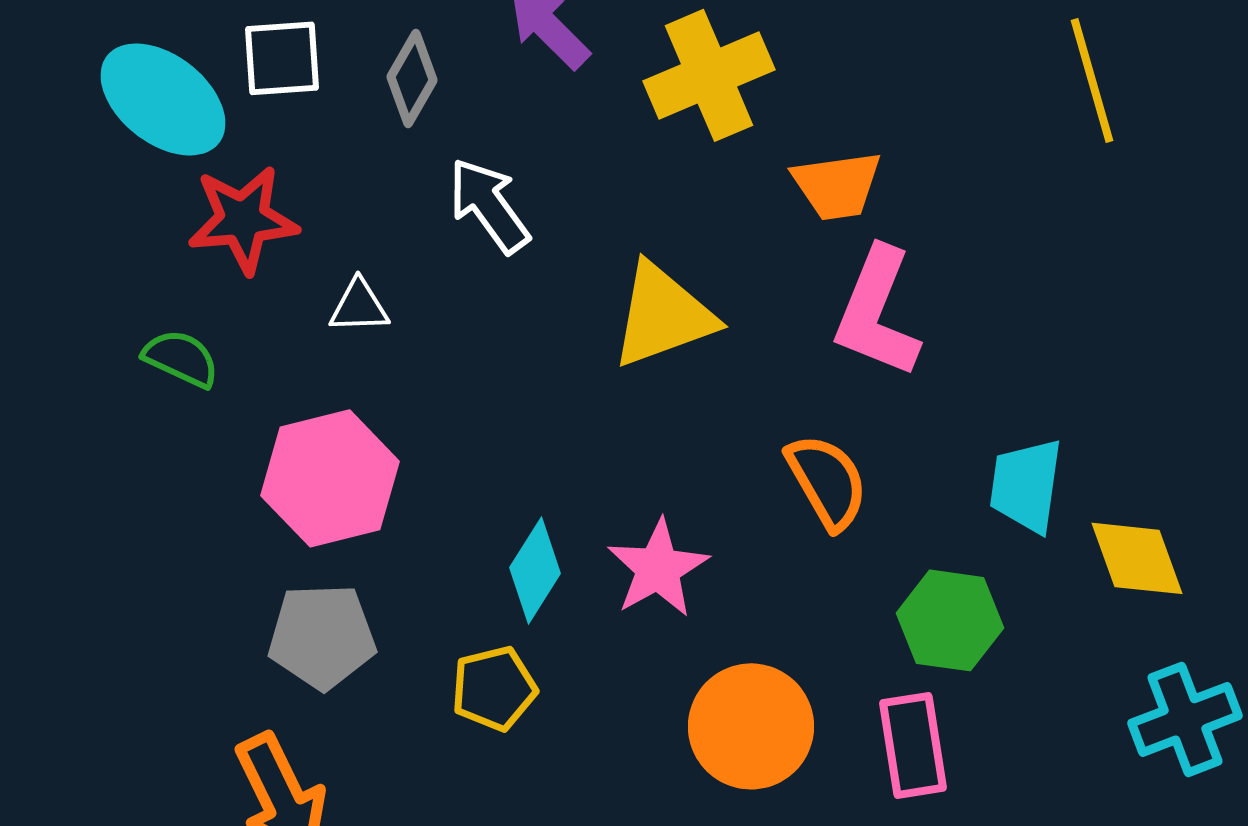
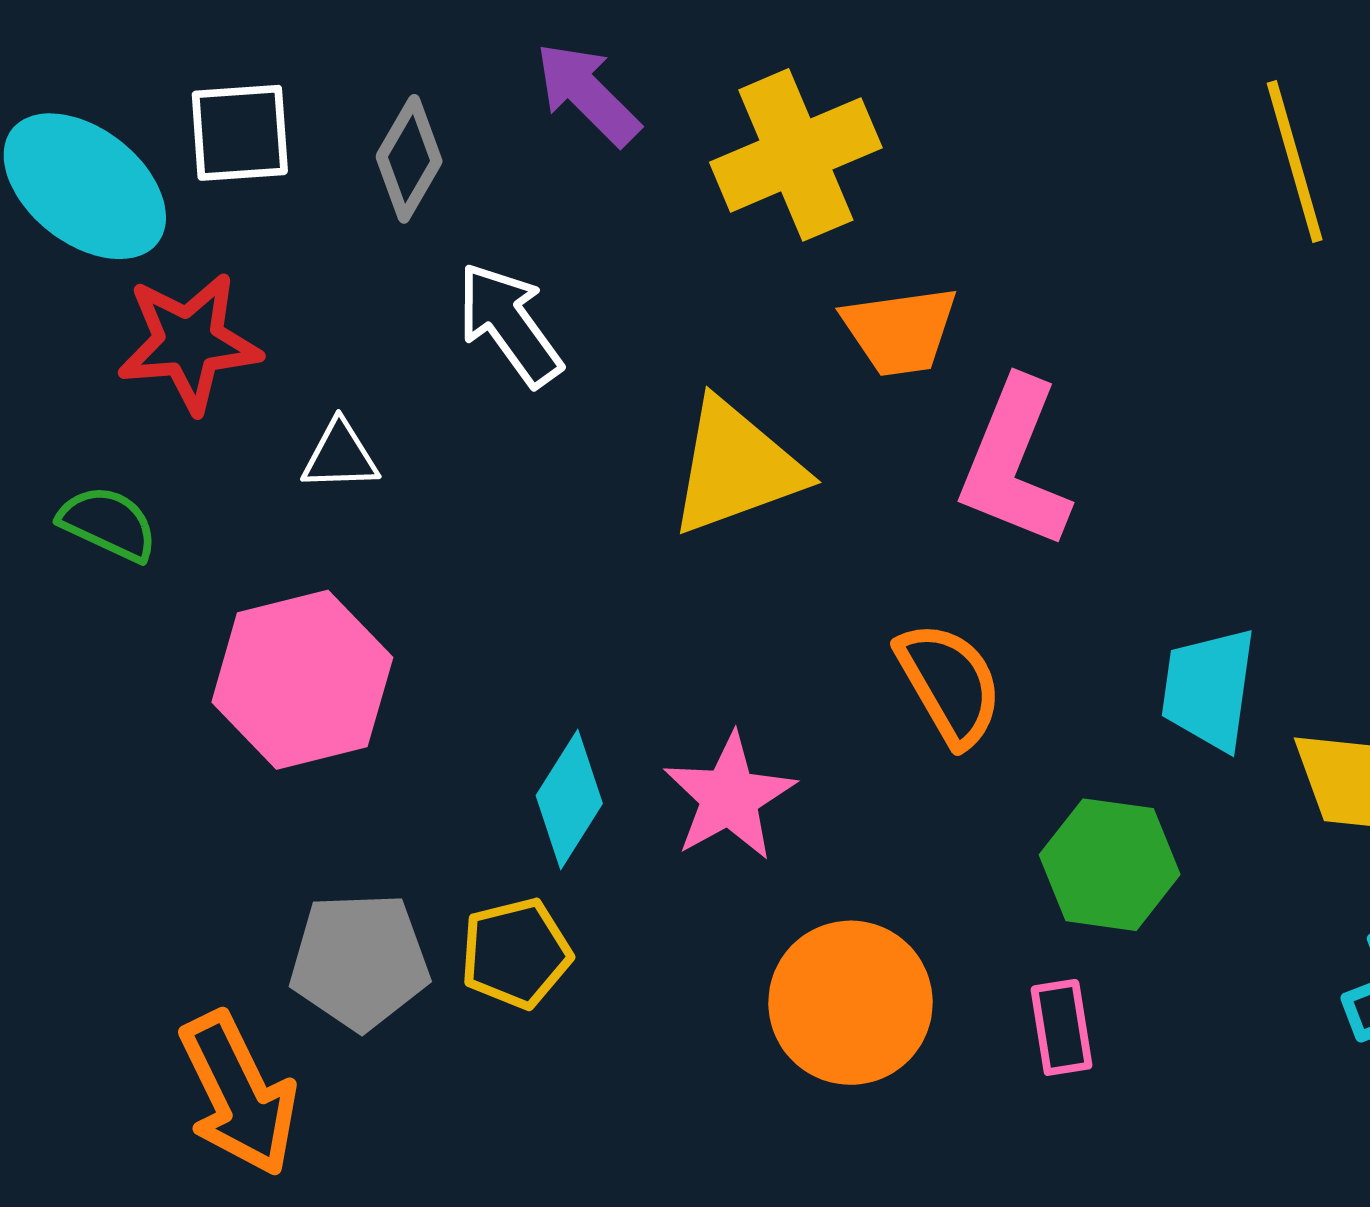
orange trapezoid: (837, 185) -> (900, 331), moved
gray pentagon: (322, 636) -> (360, 961), moved
pink rectangle: (913, 745) -> (1061, 1027), size x0.7

